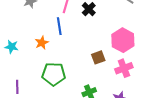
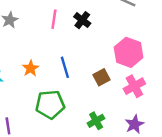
blue line: (59, 26) -> (65, 67), moved

